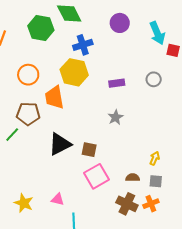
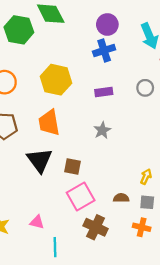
blue cross: (83, 45) -> (104, 50), moved
orange trapezoid: (54, 97) -> (49, 123), moved
black triangle: (60, 144) -> (40, 160), turned -40
brown cross: (127, 204) -> (96, 227), moved
orange cross: (151, 204) -> (142, 227), turned 35

